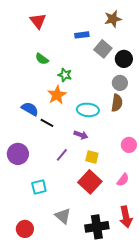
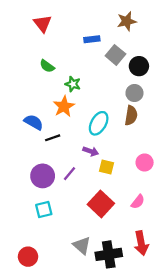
cyan ellipse: (88, 110) -> (99, 123), turned -65
black line: (47, 123) -> (53, 138), turned -48
purple circle: (18, 154) -> (43, 176), moved
yellow square: (92, 157) -> (106, 167), moved
gray triangle: (63, 216) -> (82, 245), moved

